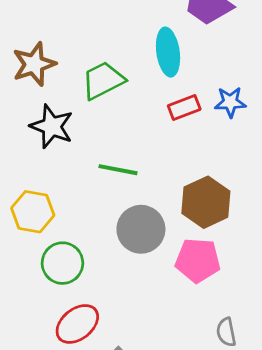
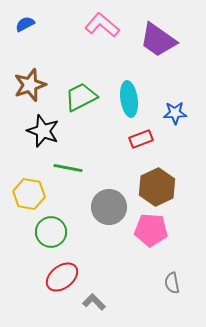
cyan ellipse: (168, 52) -> (129, 99), moved
red rectangle: (184, 107) -> (141, 139), moved
green line: (118, 170) -> (68, 168), moved

